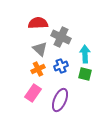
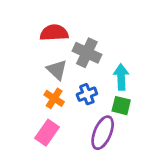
orange cross: (38, 69) -> (54, 98), turned -32
purple ellipse: (60, 100) -> (103, 133), moved

